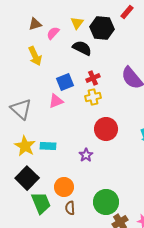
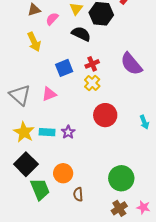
yellow cross: (93, 97) -> (92, 83), turned -35
pink triangle: (56, 101) -> (49, 94), moved
purple star: (86, 155) -> (68, 132), moved
green circle: (106, 202) -> (121, 178), moved
brown semicircle: (70, 208) -> (78, 194), moved

